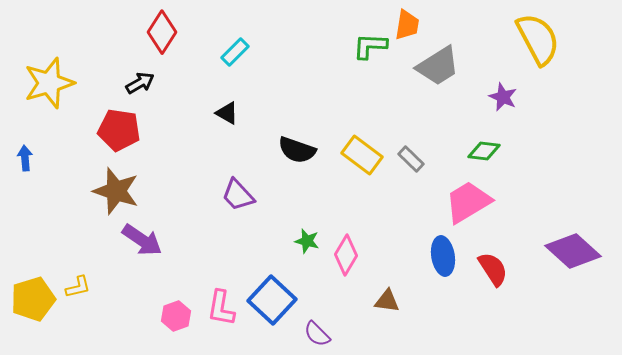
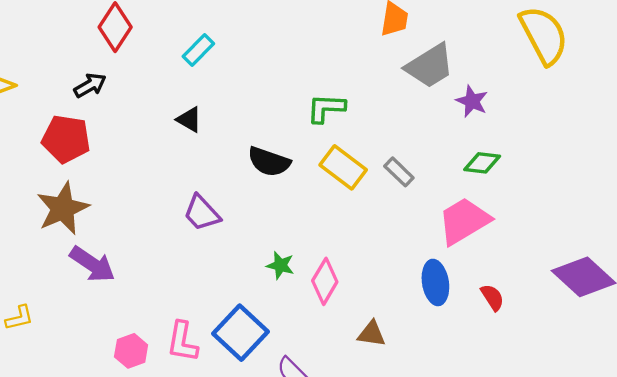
green L-shape: (370, 46) -> (326, 108), moved
purple star: (503, 97) -> (472, 101), moved
brown star: (116, 191) -> (63, 208), turned 30
red semicircle: (493, 269) -> (492, 297), size x0.7

